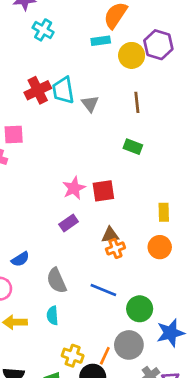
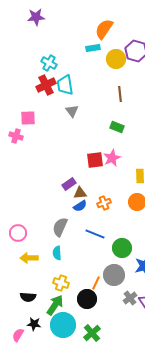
cyan cross: (43, 30) -> (49, 63), moved
gray triangle: (90, 104) -> (72, 111), moved
pink star: (74, 188) -> (112, 158), moved
brown triangle: (110, 235) -> (80, 193), moved
blue semicircle: (20, 259) -> (80, 206), moved
gray semicircle: (57, 281) -> (60, 227), turned 48
yellow cross: (73, 356) -> (61, 283), moved

